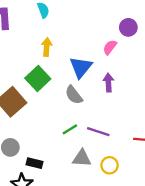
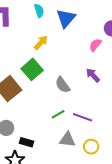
yellow arrow: (47, 47) -> (41, 43), turned 35
blue triangle: (81, 67) -> (66, 18), moved
purple arrow: (108, 82) -> (93, 75), turned -42

